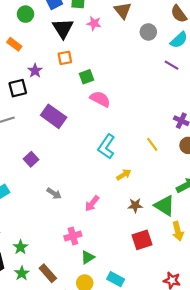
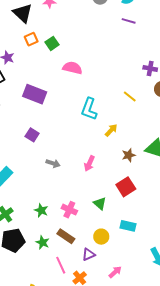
green square: (86, 77) -> (52, 43), moved
purple square: (31, 159) -> (32, 135), moved
pink cross: (73, 236) -> (69, 210), moved, turned -35
red square: (142, 240) -> (126, 187), moved
green star: (21, 247) -> (41, 210), moved
green triangle: (88, 257) -> (100, 203), moved, turned -32

